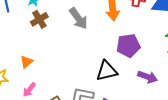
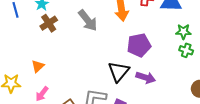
black triangle: (107, 71) -> (119, 71), turned -35
purple arrow: (148, 77) -> (146, 78), moved

